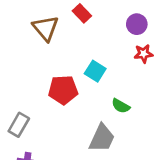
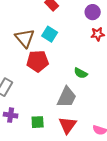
brown triangle: (46, 28) -> (25, 38), moved
cyan square: (95, 71) -> (50, 34), moved

